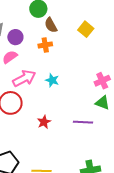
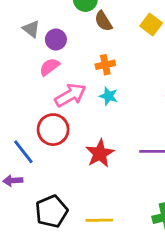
orange cross: (45, 45) -> (105, 65), moved
red star: (44, 122) -> (100, 153), size x1.5

